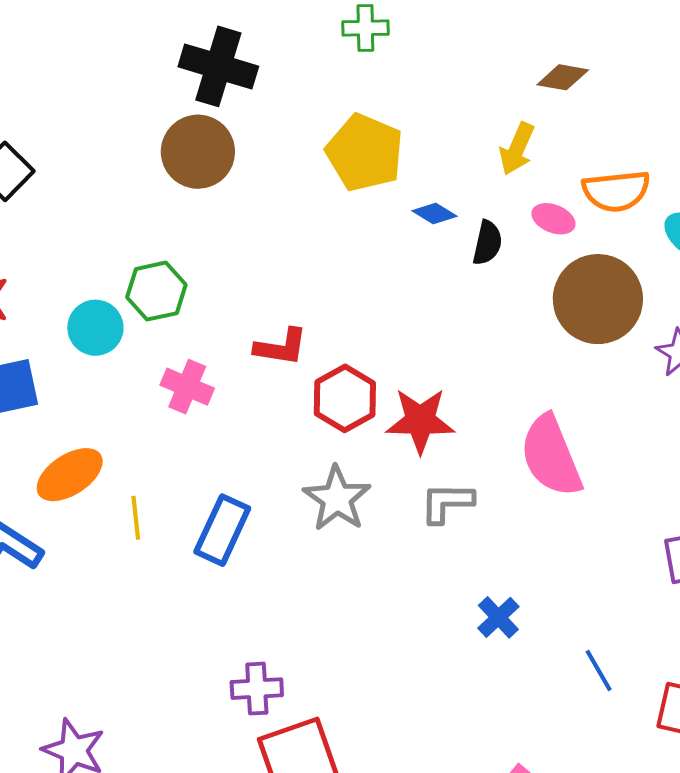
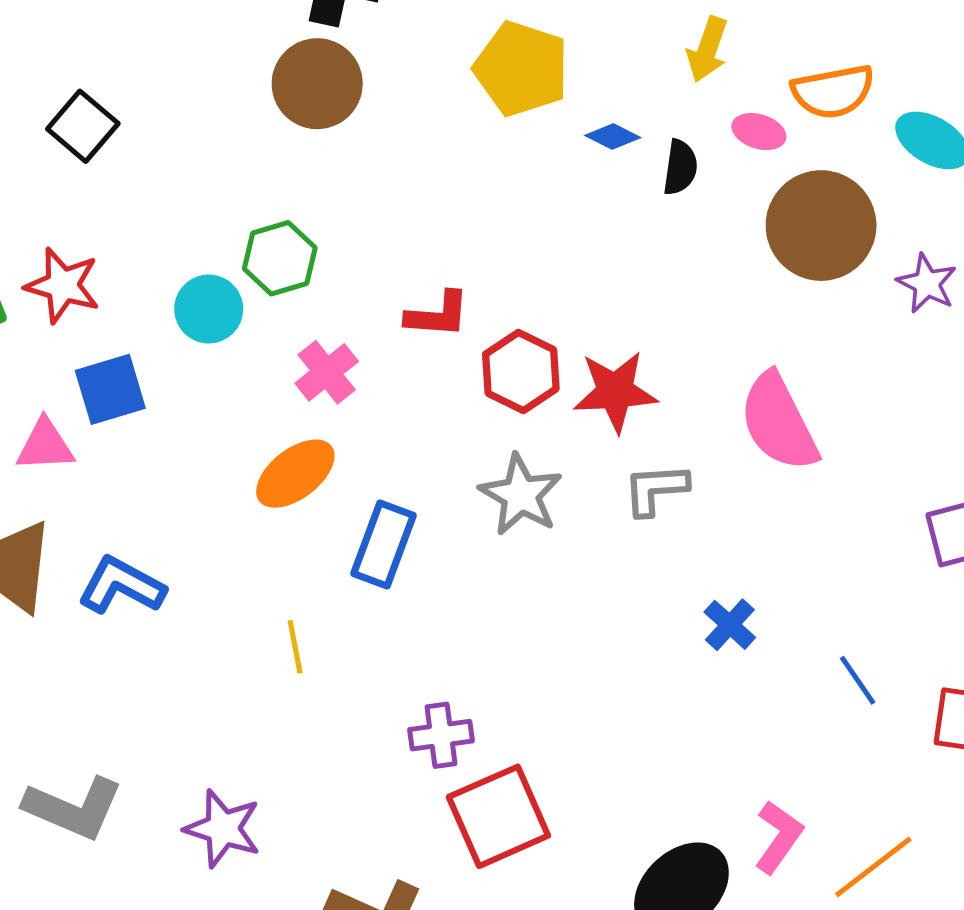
pink cross: (187, 387) -> (327, 372), turned 33
orange ellipse: (70, 475) -> (295, 474), moved
yellow line: (136, 518) -> (295, 647), moved

